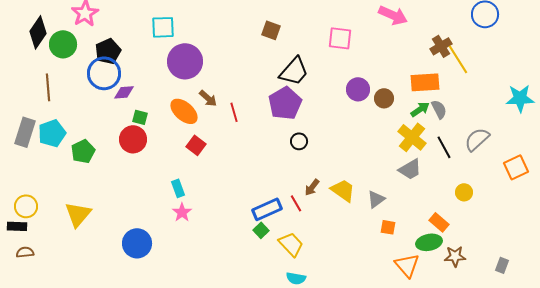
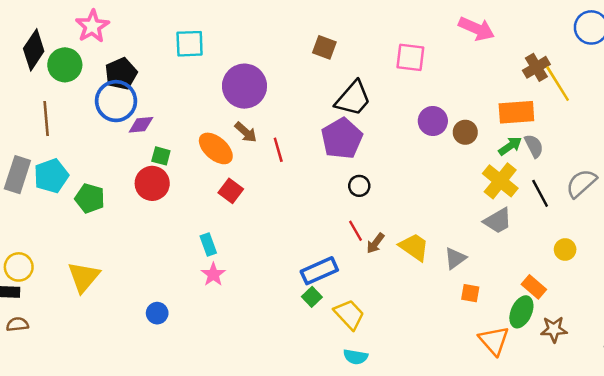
purple circle: (185, 61) -> (244, 86), moved
green pentagon: (83, 151) -> (90, 198), turned -30
red line: (296, 203) -> (356, 231), moved
green ellipse: (429, 242) -> (521, 312), turned -55
blue circle: (137, 243) -> (157, 313), size x0.6

